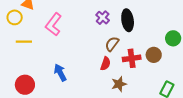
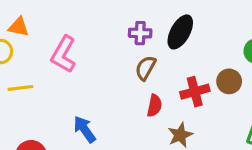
purple cross: (103, 18) -> (140, 33), turned -32
black ellipse: (128, 20) -> (180, 32), turned 45
brown semicircle: (112, 44) -> (146, 68), moved

